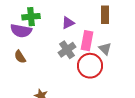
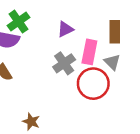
brown rectangle: (105, 15) -> (115, 32), moved
green cross: (31, 17) -> (19, 22), turned -30

